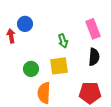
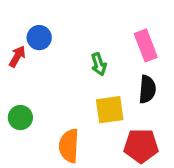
red arrow: (11, 36) -> (17, 56), turned 40
yellow square: (59, 66) -> (110, 110), moved
green circle: (31, 69) -> (20, 118), moved

